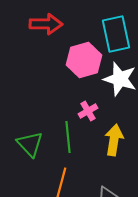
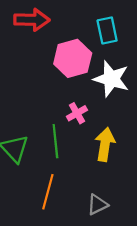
cyan rectangle: (116, 34) -> (107, 30), size x0.7

